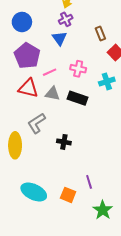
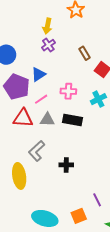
blue triangle: (60, 38) -> (38, 74), moved, turned 42
orange square: (68, 195) -> (79, 216), turned -35

